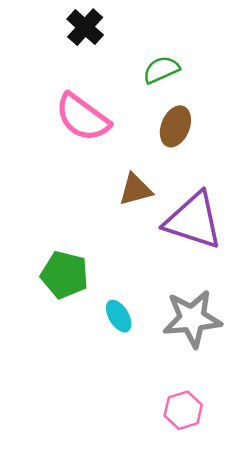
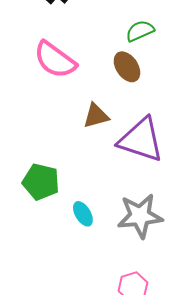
green semicircle: (161, 70) -> (140, 31), moved
brown ellipse: (175, 126) -> (127, 67), turned -56

